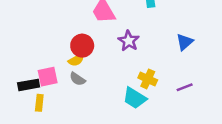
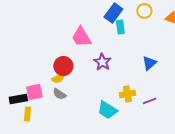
yellow cross: (148, 79) -> (127, 94), moved, turned -35

